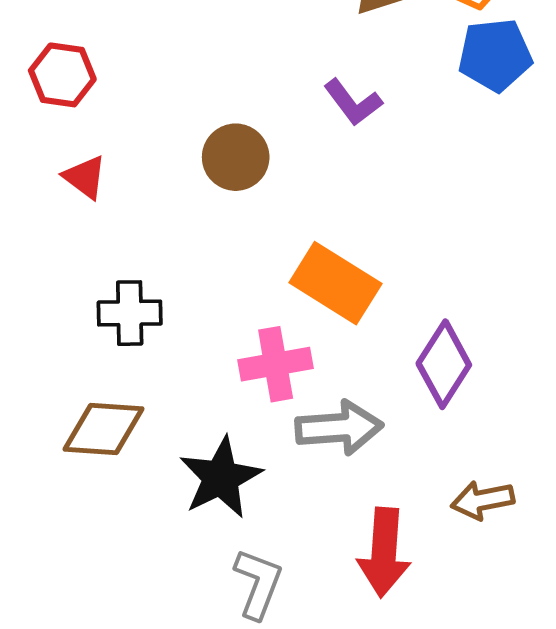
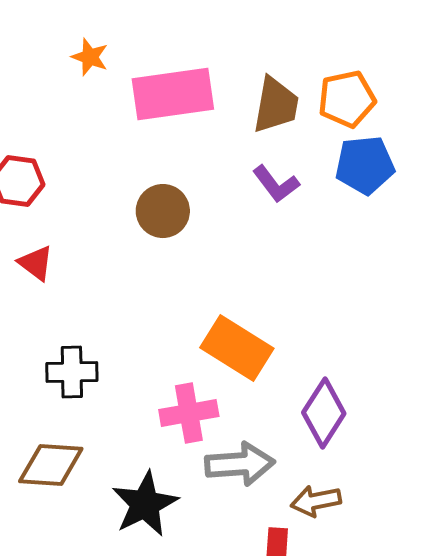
purple L-shape: (353, 102) -> (276, 184), moved
brown circle: (236, 157) -> (163, 211), moved
brown arrow: (483, 500) -> (316, 501), moved

